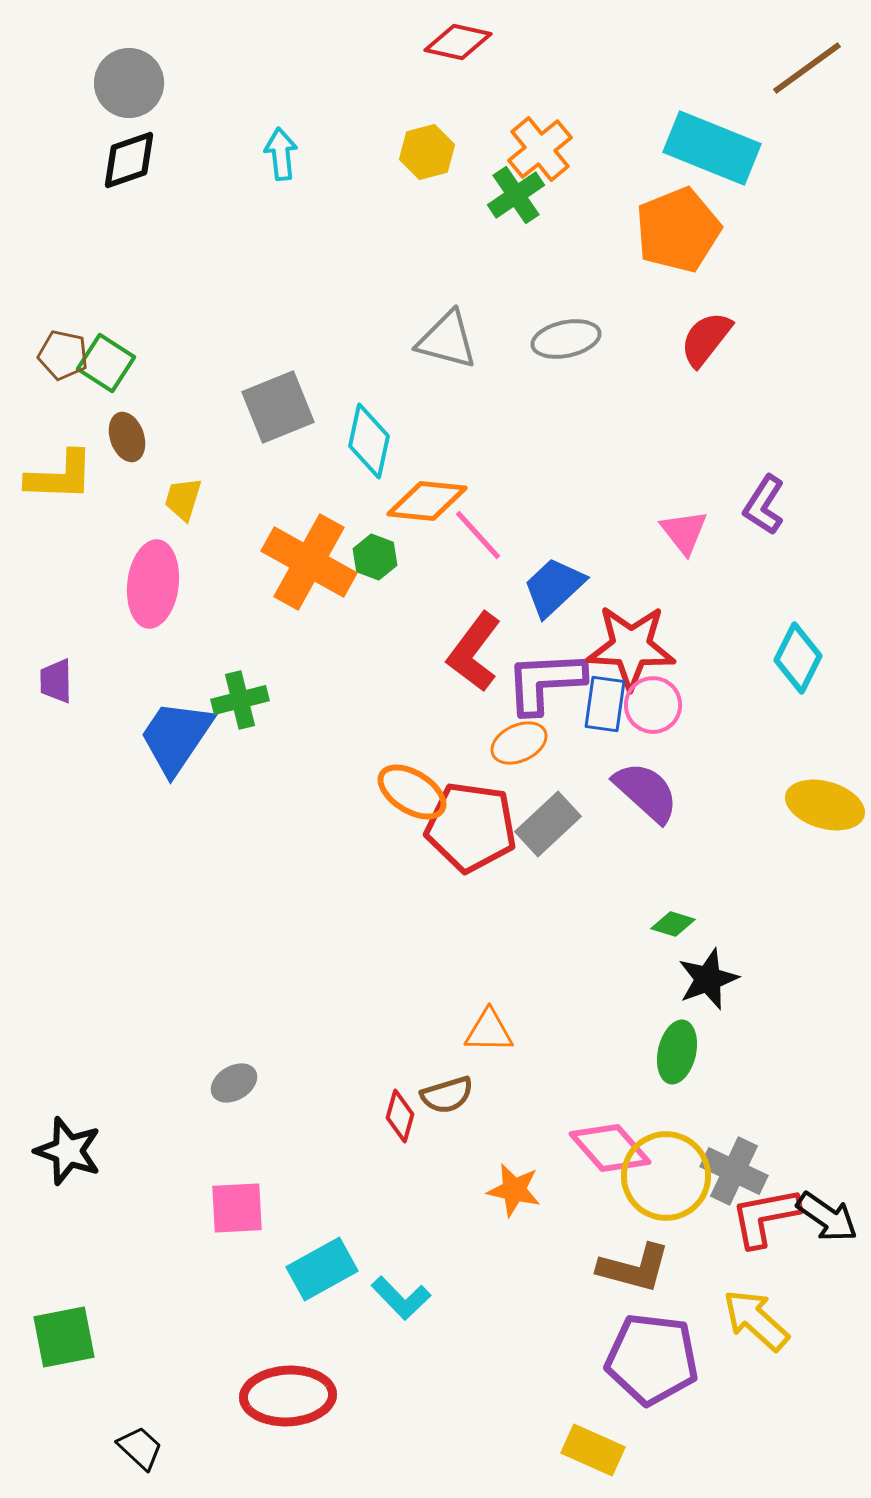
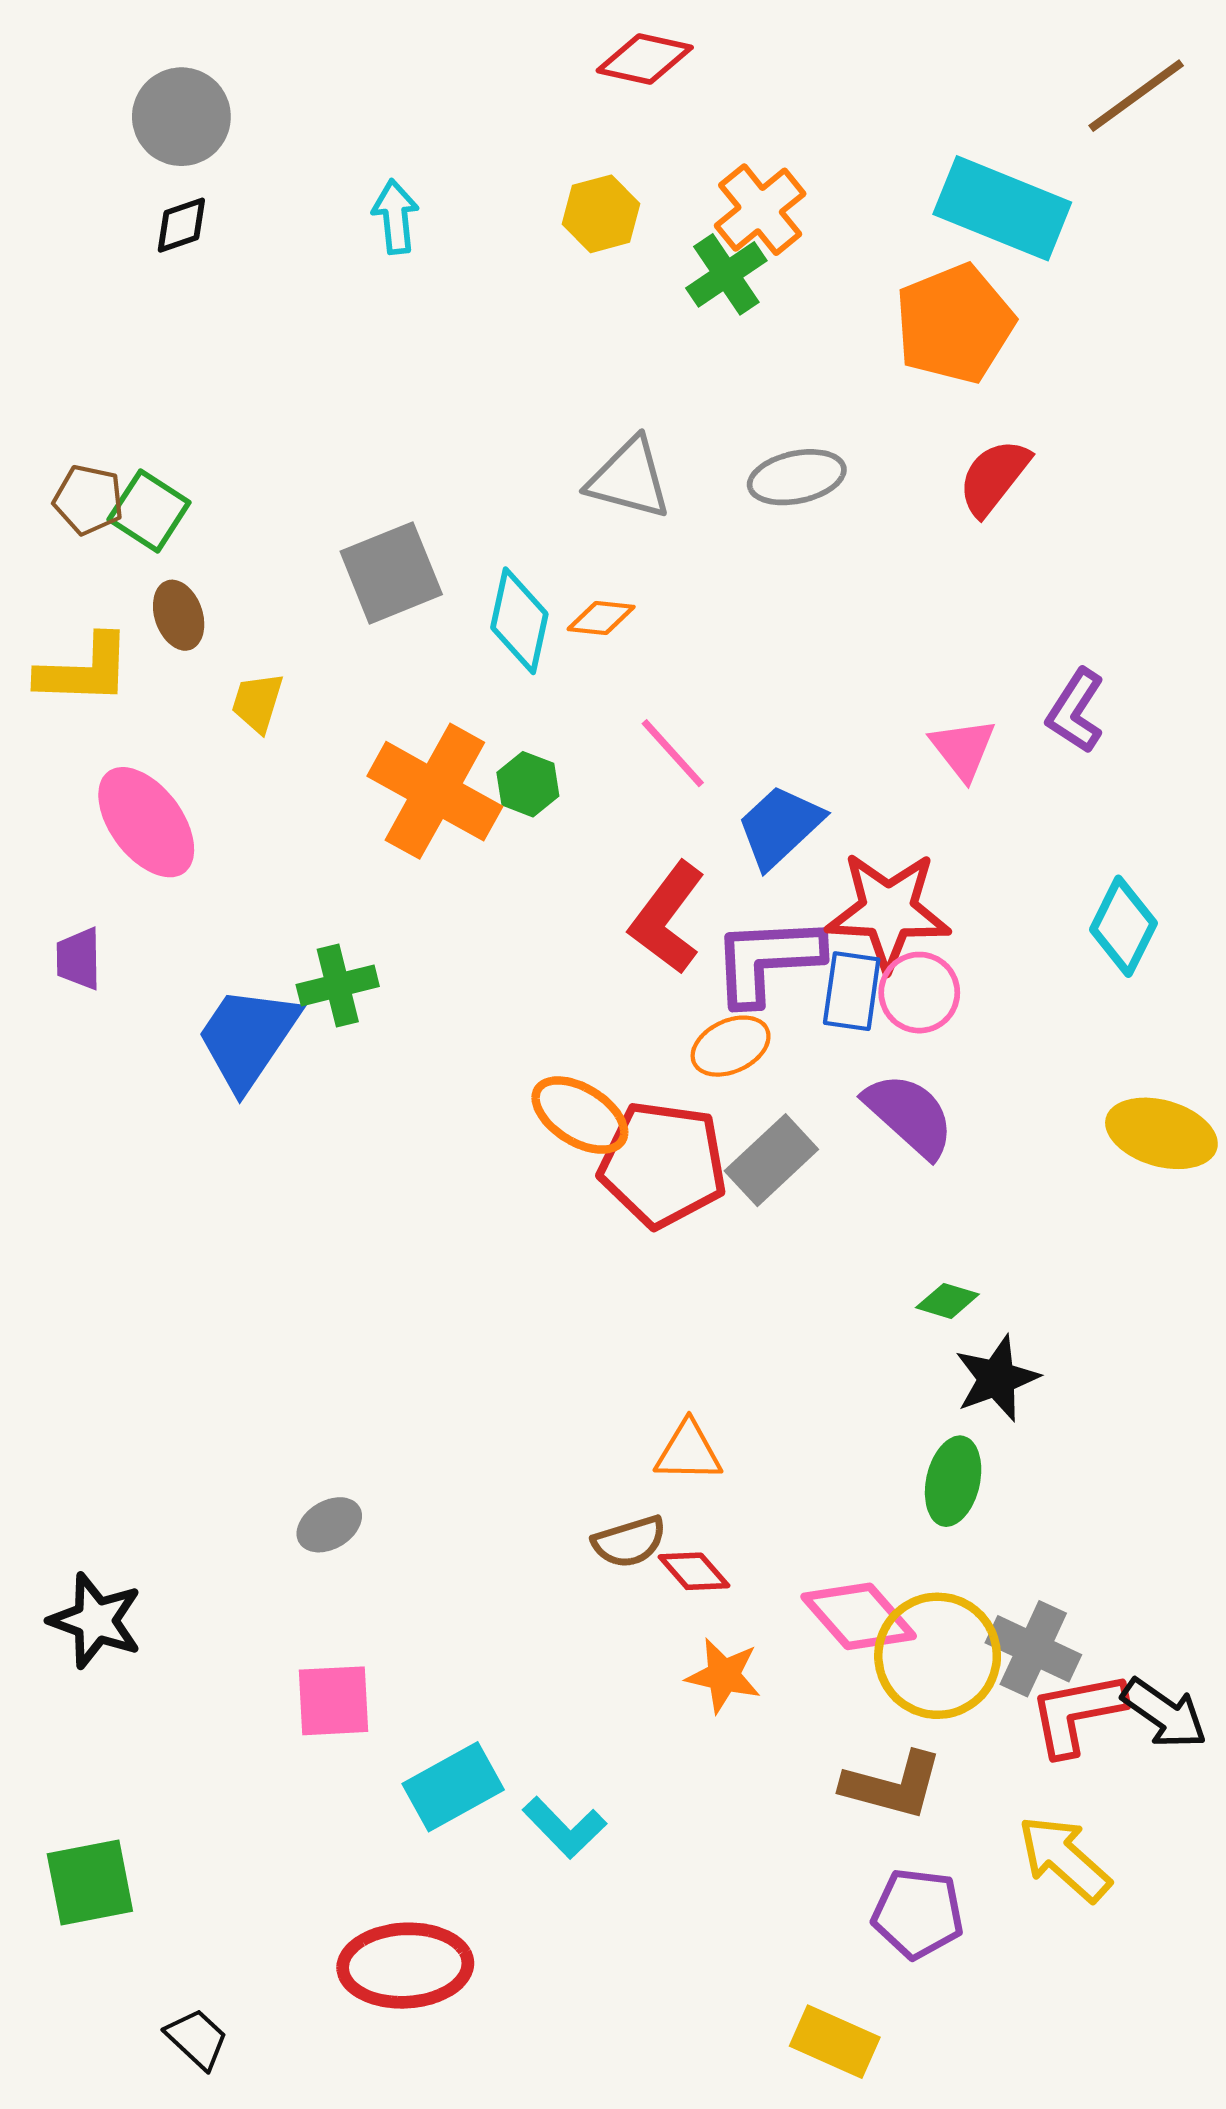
black diamond: (129, 160) -> (181, 225), size x0.7
orange diamond: (427, 501) -> (601, 618), moved, size x0.6
pink ellipse: (153, 584) -> (146, 822), moved, turned -44
red diamond: (400, 1116) -> (694, 1571), moved, turned -57
purple pentagon: (652, 1359) -> (918, 1913), size x0.7

